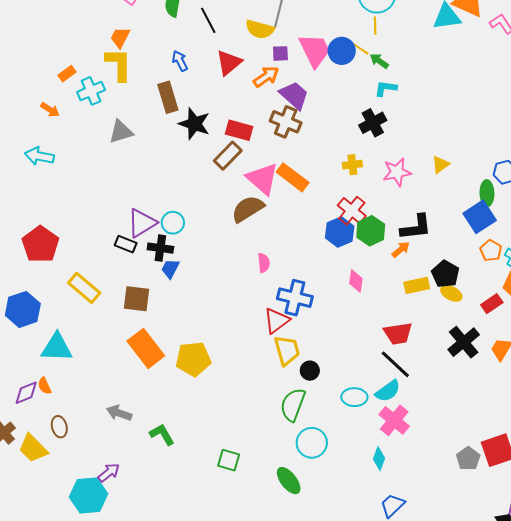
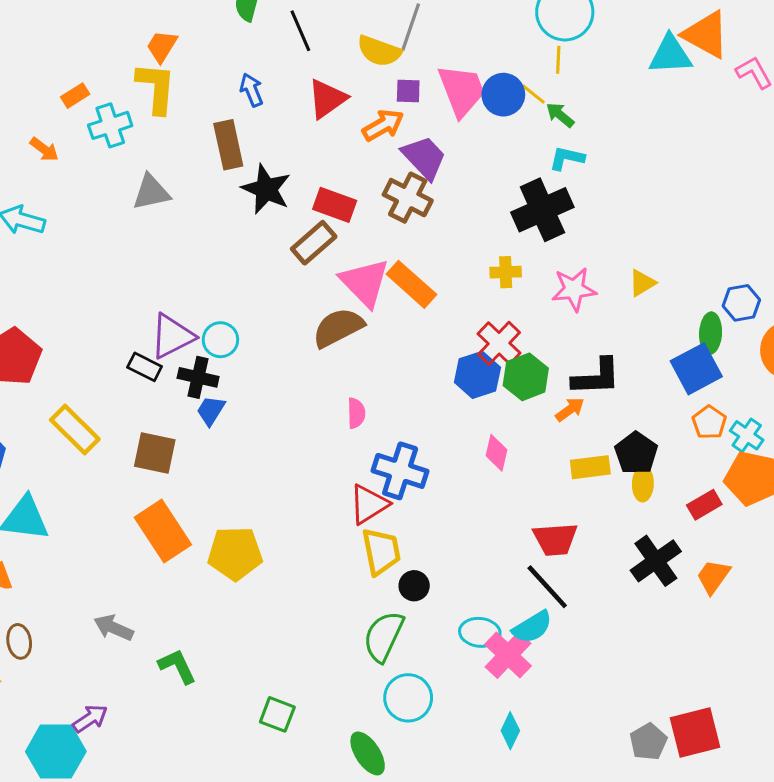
black cross: (373, 123) -> (542, 210), size x1.4
yellow ellipse: (451, 293) -> (643, 484), turned 60
pink cross: (394, 420) -> (508, 655), moved

